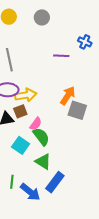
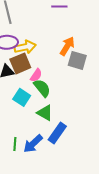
brown square: (20, 111) -> (20, 63), size x1.5
green line: (12, 182) -> (15, 144), moved
blue arrow: (30, 192) -> (33, 144), turned 100

